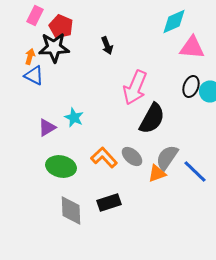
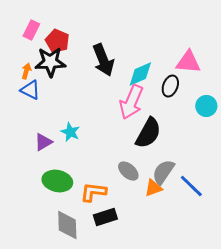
cyan diamond: (174, 22) -> (140, 74), moved
black arrow: (107, 46) -> (103, 60), size x1.8
black ellipse: (191, 86) -> (170, 86), moved
orange L-shape: (104, 158) -> (93, 192), moved, turned -40

